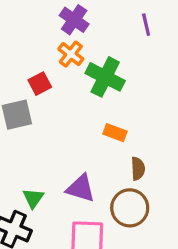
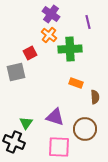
purple line: (146, 25) -> (88, 22), moved
green cross: (105, 77) -> (70, 49), turned -30
brown semicircle: (138, 169) -> (95, 97), moved

